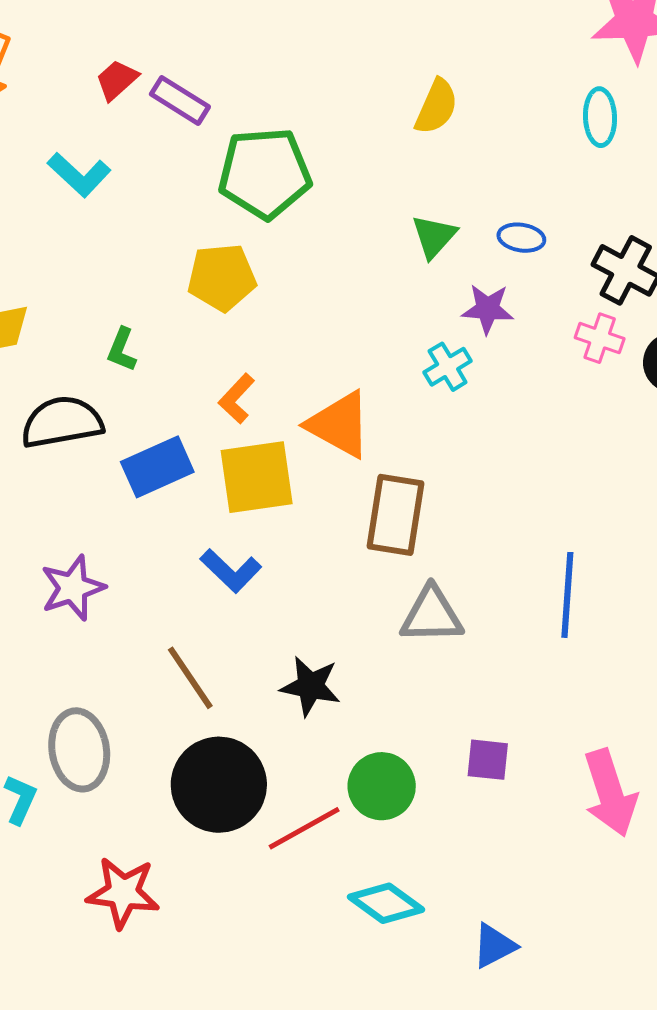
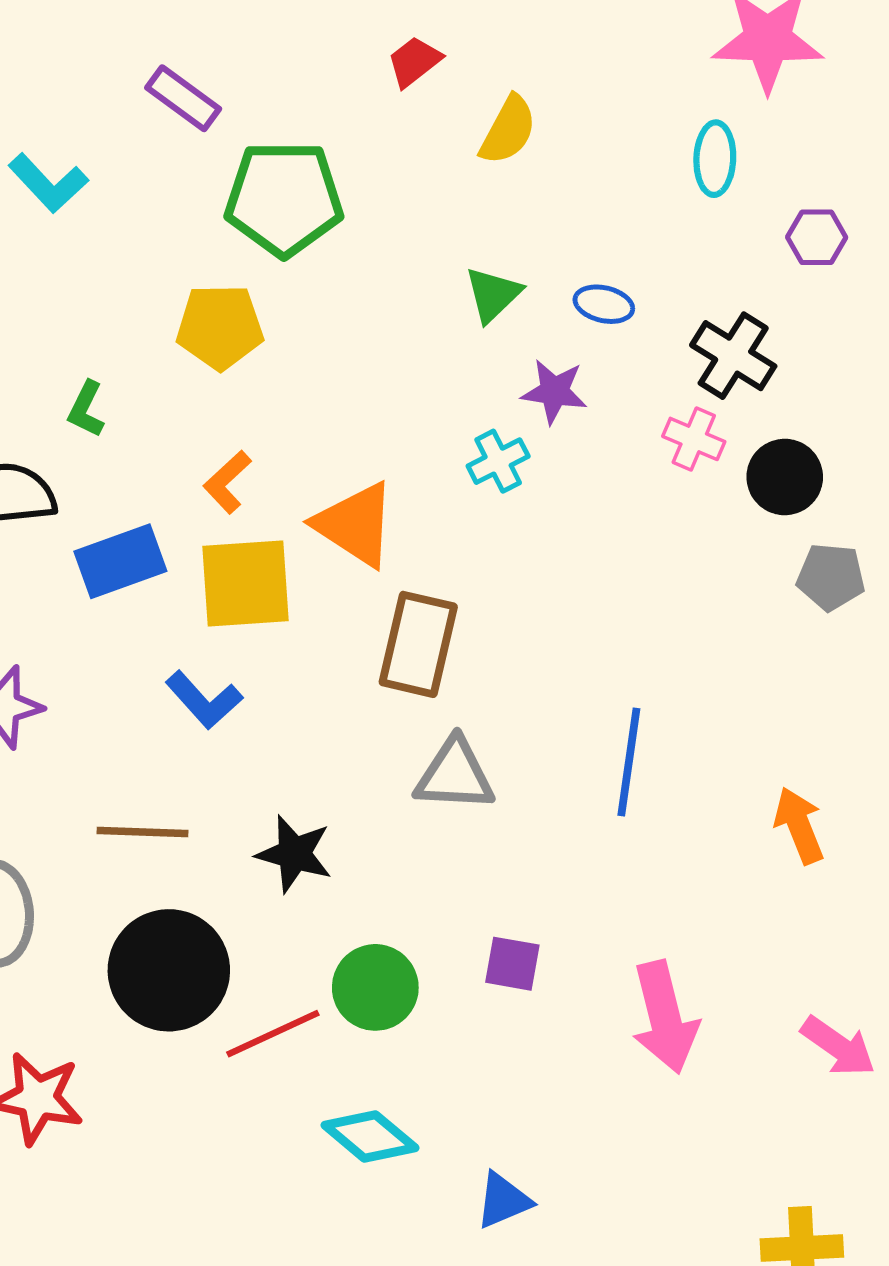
red trapezoid: (117, 80) -> (414, 62), moved
brown line: (190, 678) -> (142, 832), turned -58

